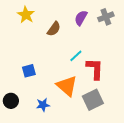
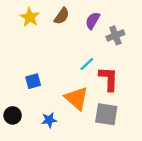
gray cross: (106, 17) -> (115, 35), moved
brown semicircle: (54, 29) -> (62, 16), moved
gray square: (93, 100) -> (106, 114), turned 35

